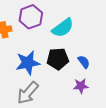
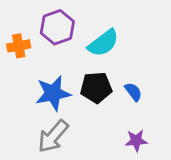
purple star: (81, 86) -> (136, 141), moved

